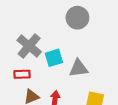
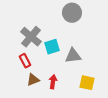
red rectangle: (22, 74) -> (25, 61), turned 64

